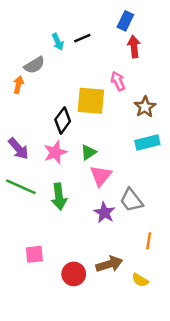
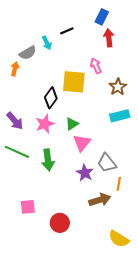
cyan arrow: (58, 42) -> (47, 43), moved
orange line: (149, 241) -> (119, 184), moved
brown arrow: (109, 264) -> (100, 200), moved
yellow semicircle: (140, 280) -> (119, 239), moved, size x1.5

